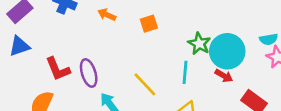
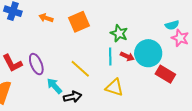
orange square: (149, 24) -> (79, 22), size x1.5
cyan circle: (227, 51) -> (148, 53), moved
red arrow: (224, 76) -> (127, 56), moved

